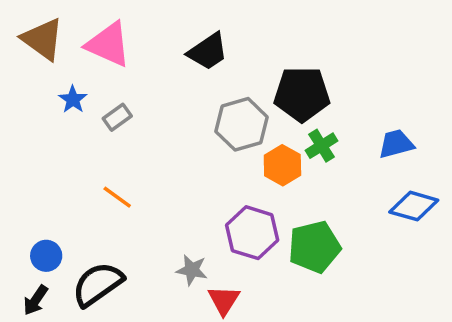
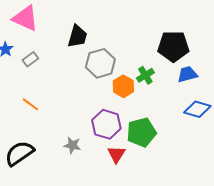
black trapezoid: (208, 52) -> (77, 36), moved, turned -40
black pentagon: (302, 94) -> (173, 46), moved
red triangle: (224, 300) -> (116, 154), moved

